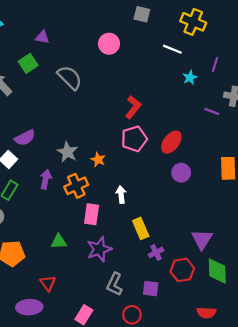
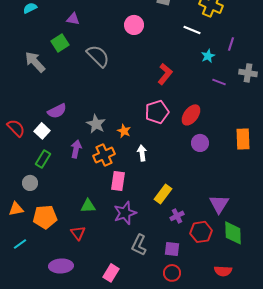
red L-shape: (133, 107) -> (165, 74), moved
purple line: (212, 111) -> (219, 82), moved
white arrow: (121, 195) -> (142, 153), moved
yellow rectangle: (141, 228) -> (163, 194), turned 60
red triangle: (48, 283) -> (78, 233), moved
red circle: (132, 315) -> (172, 273), moved

